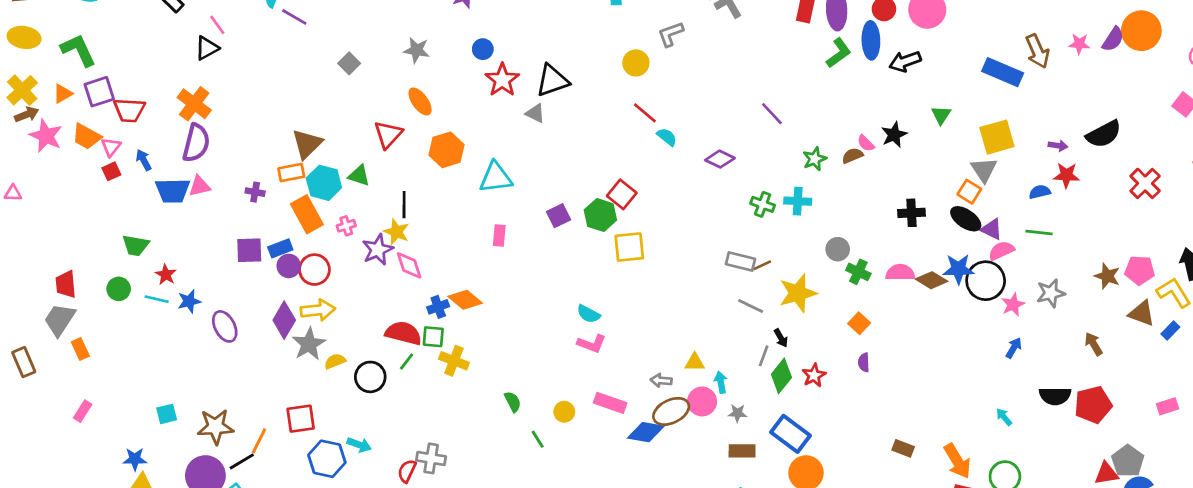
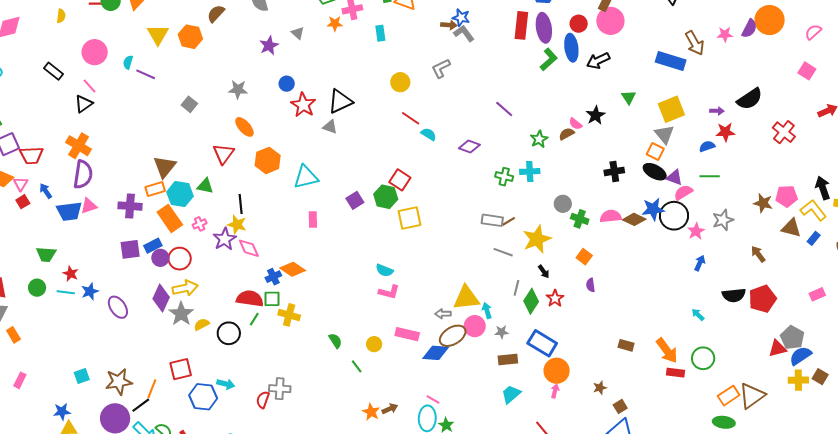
gray L-shape: (671, 34) -> (441, 68), moved
purple cross: (255, 192) -> (130, 206), size x1.6
black arrow: (781, 338) -> (544, 272), moved
yellow triangle: (695, 362) -> (466, 298), size x1.8

